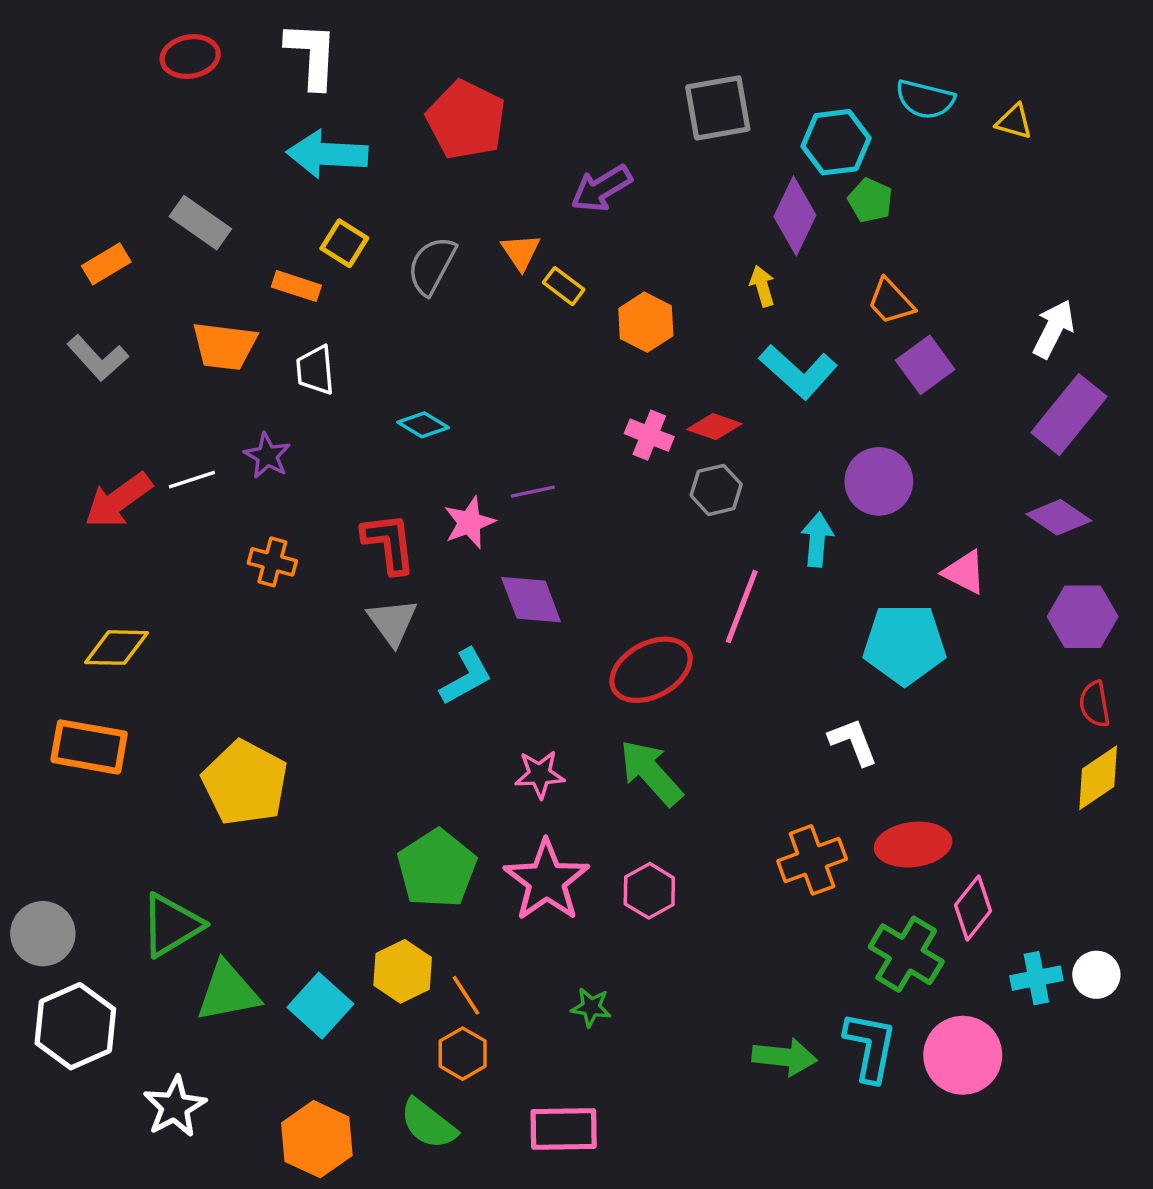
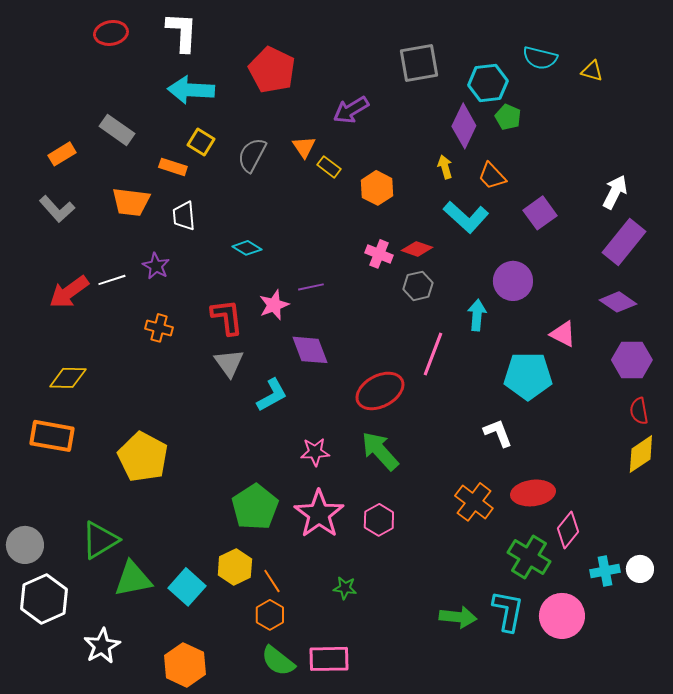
orange trapezoid: (891, 302) -> (492, 176), moved
orange cross: (812, 860) -> (474, 502), turned -33
green semicircle: (428, 1124) -> (278, 661), moved

